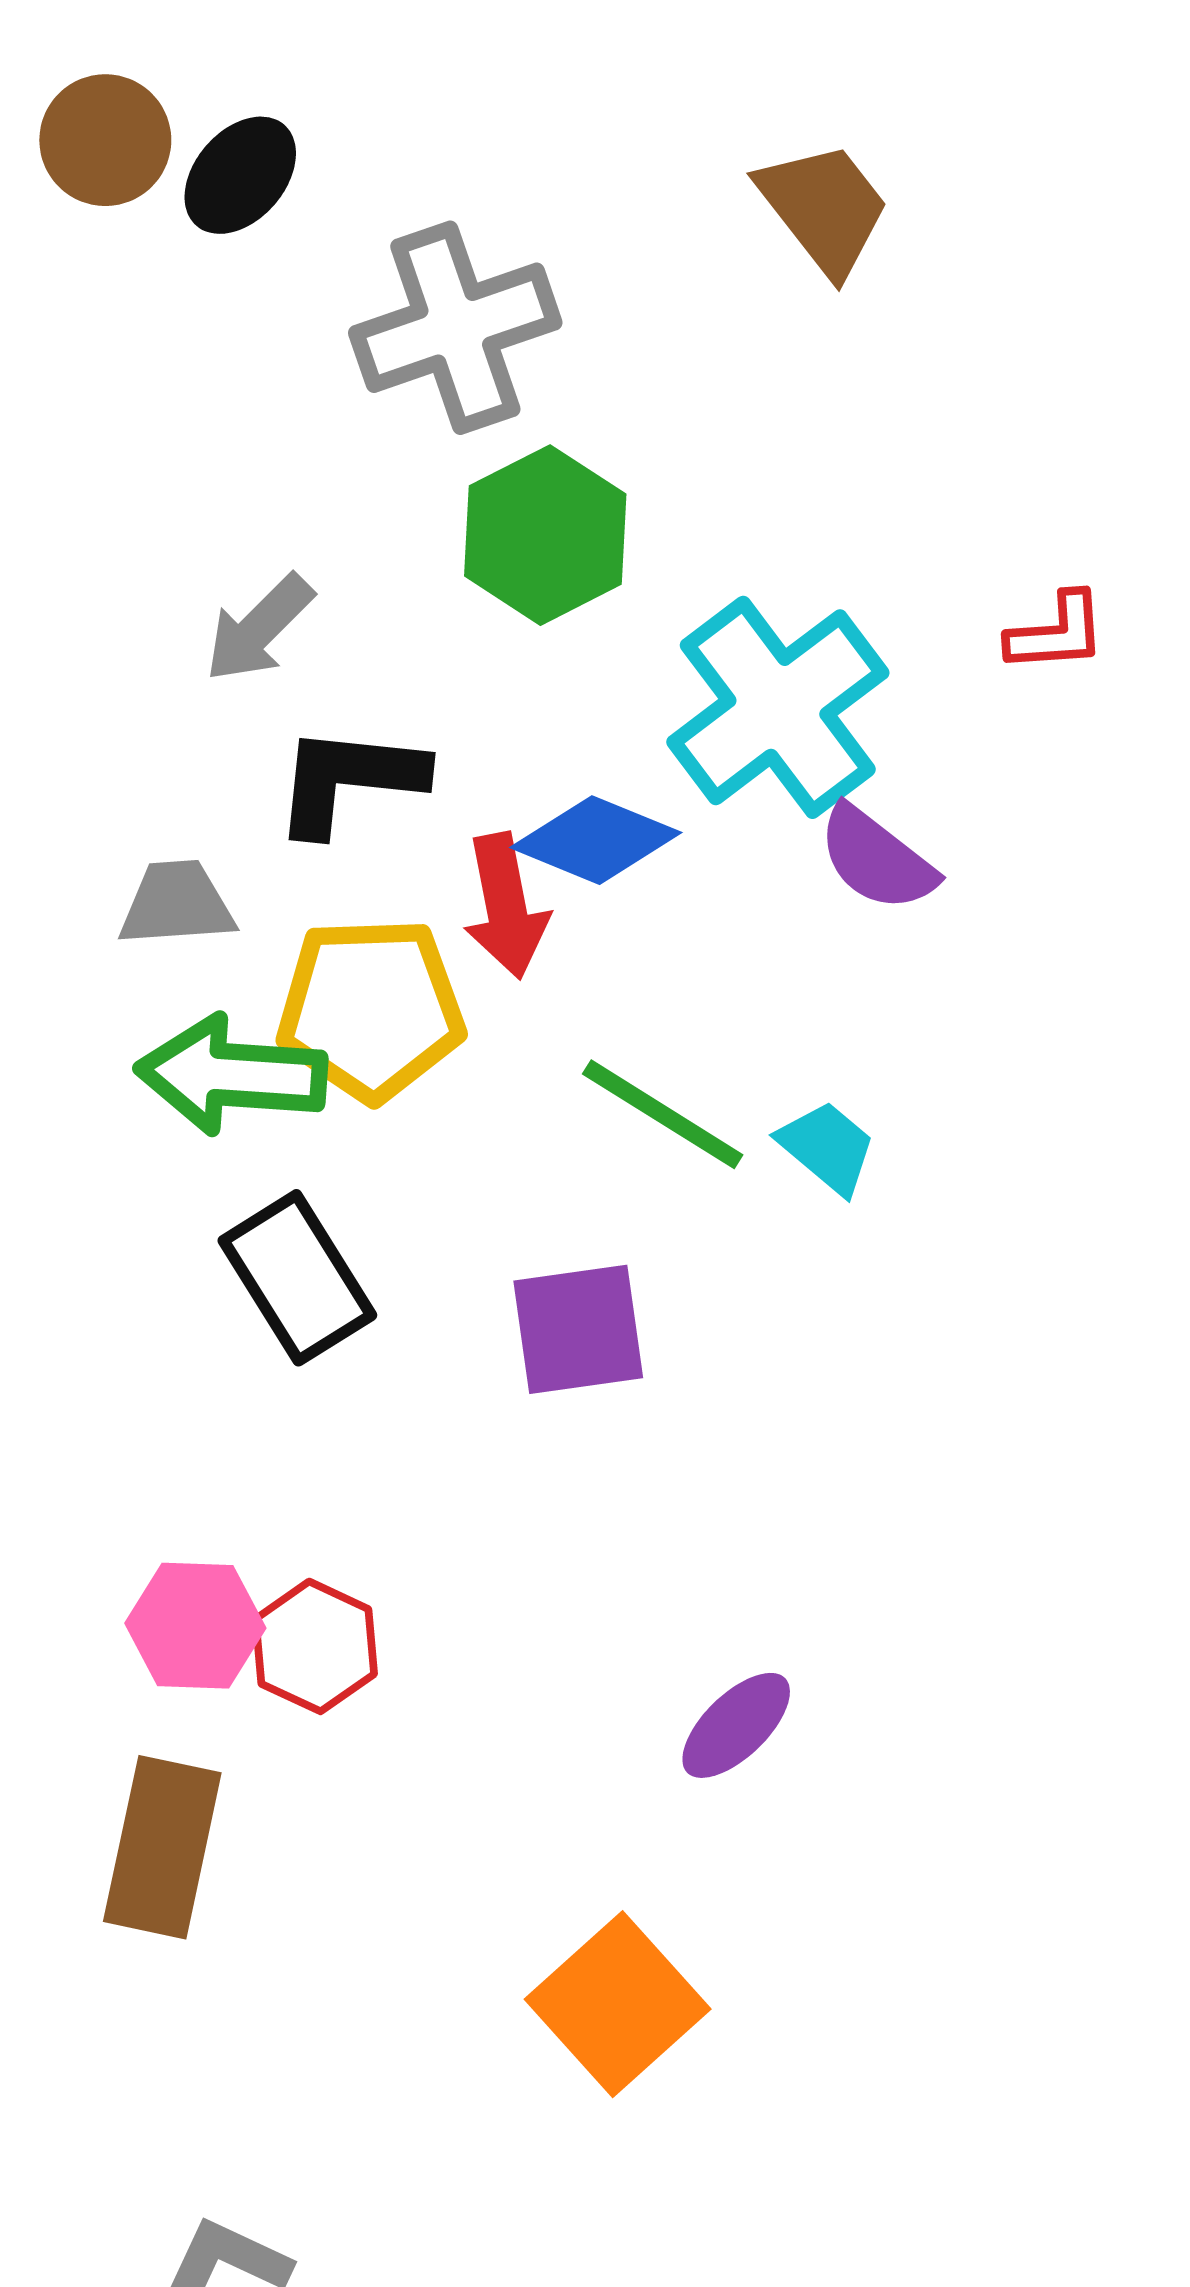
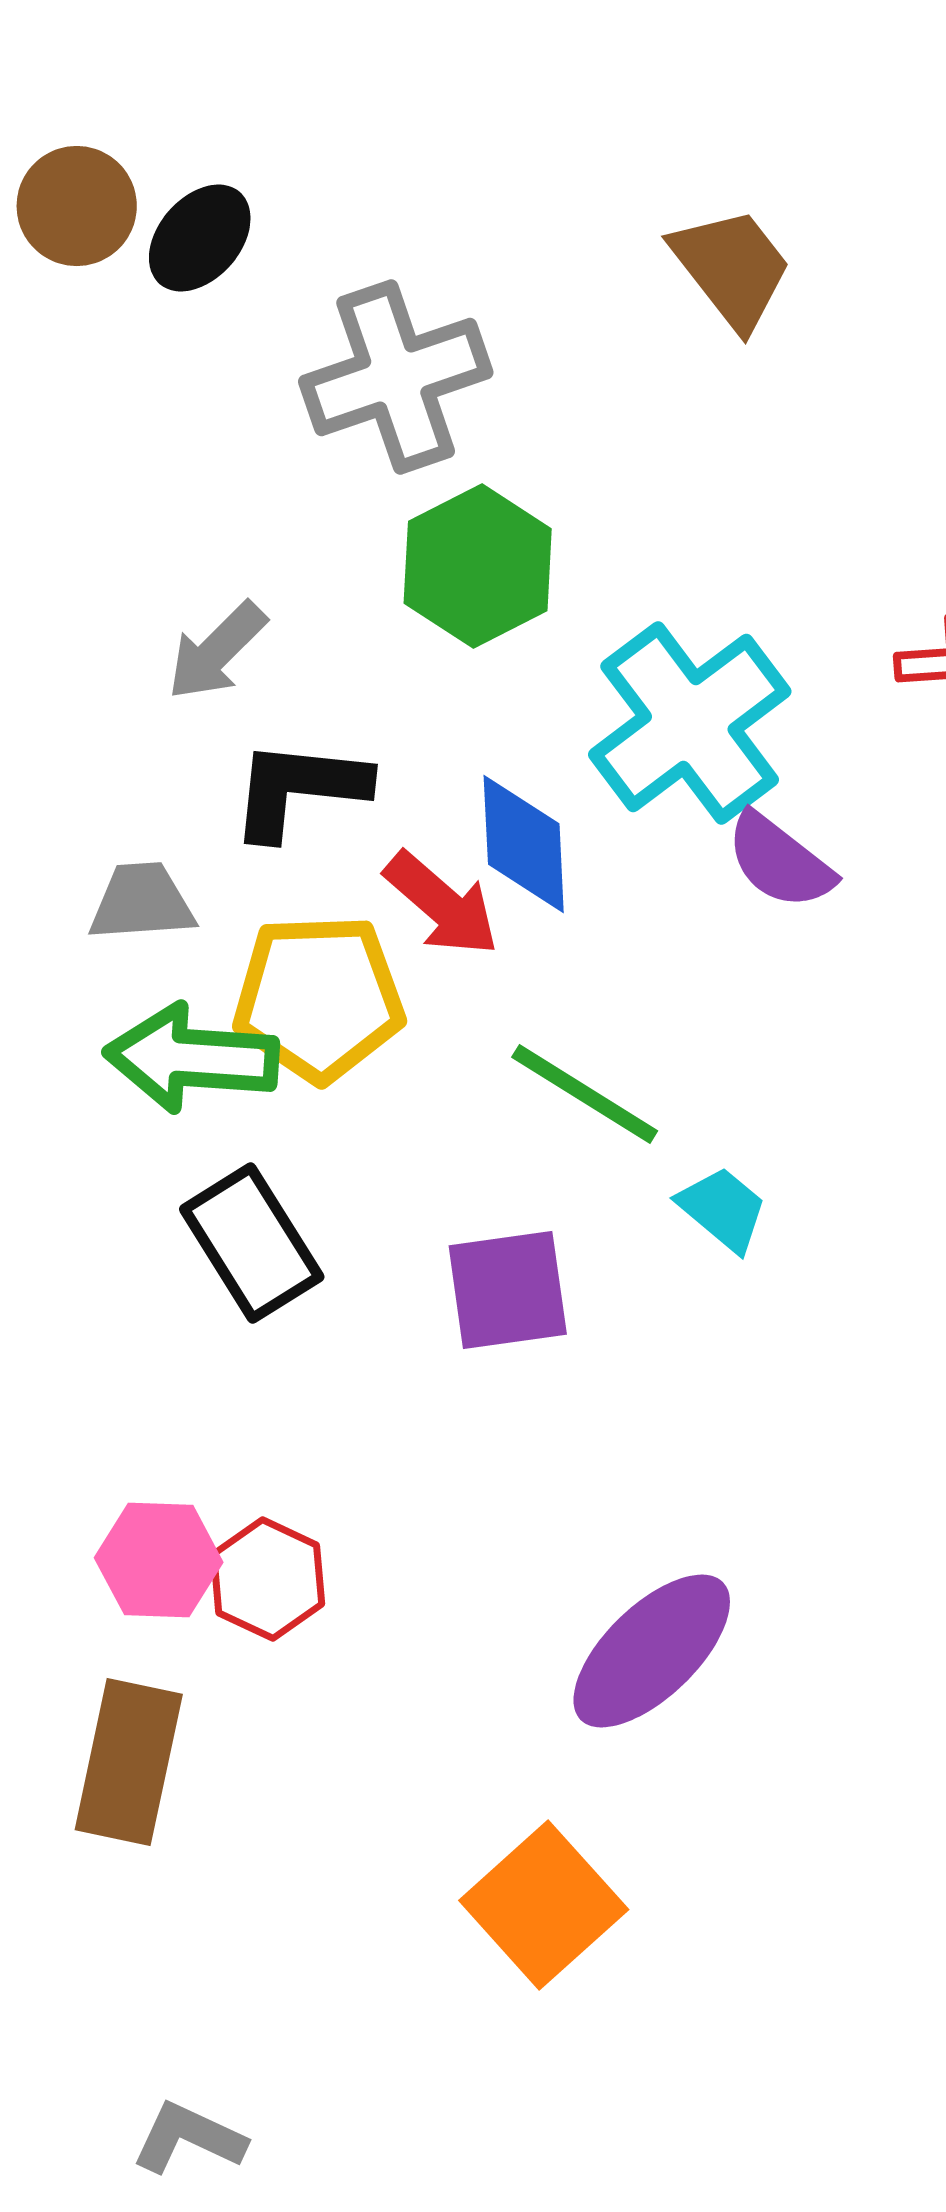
blue diamond: (596, 840) -> (524, 844), turned 65
red arrow: (506, 906) -> (442, 904), turned -38
cyan trapezoid: (827, 1147) -> (723, 1209), moved
purple ellipse: (736, 1725) -> (652, 1651), size x1.6

